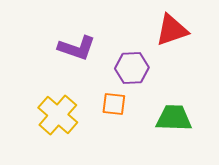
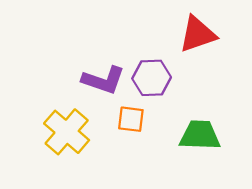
purple L-shape: (77, 48) -> (103, 80), moved

